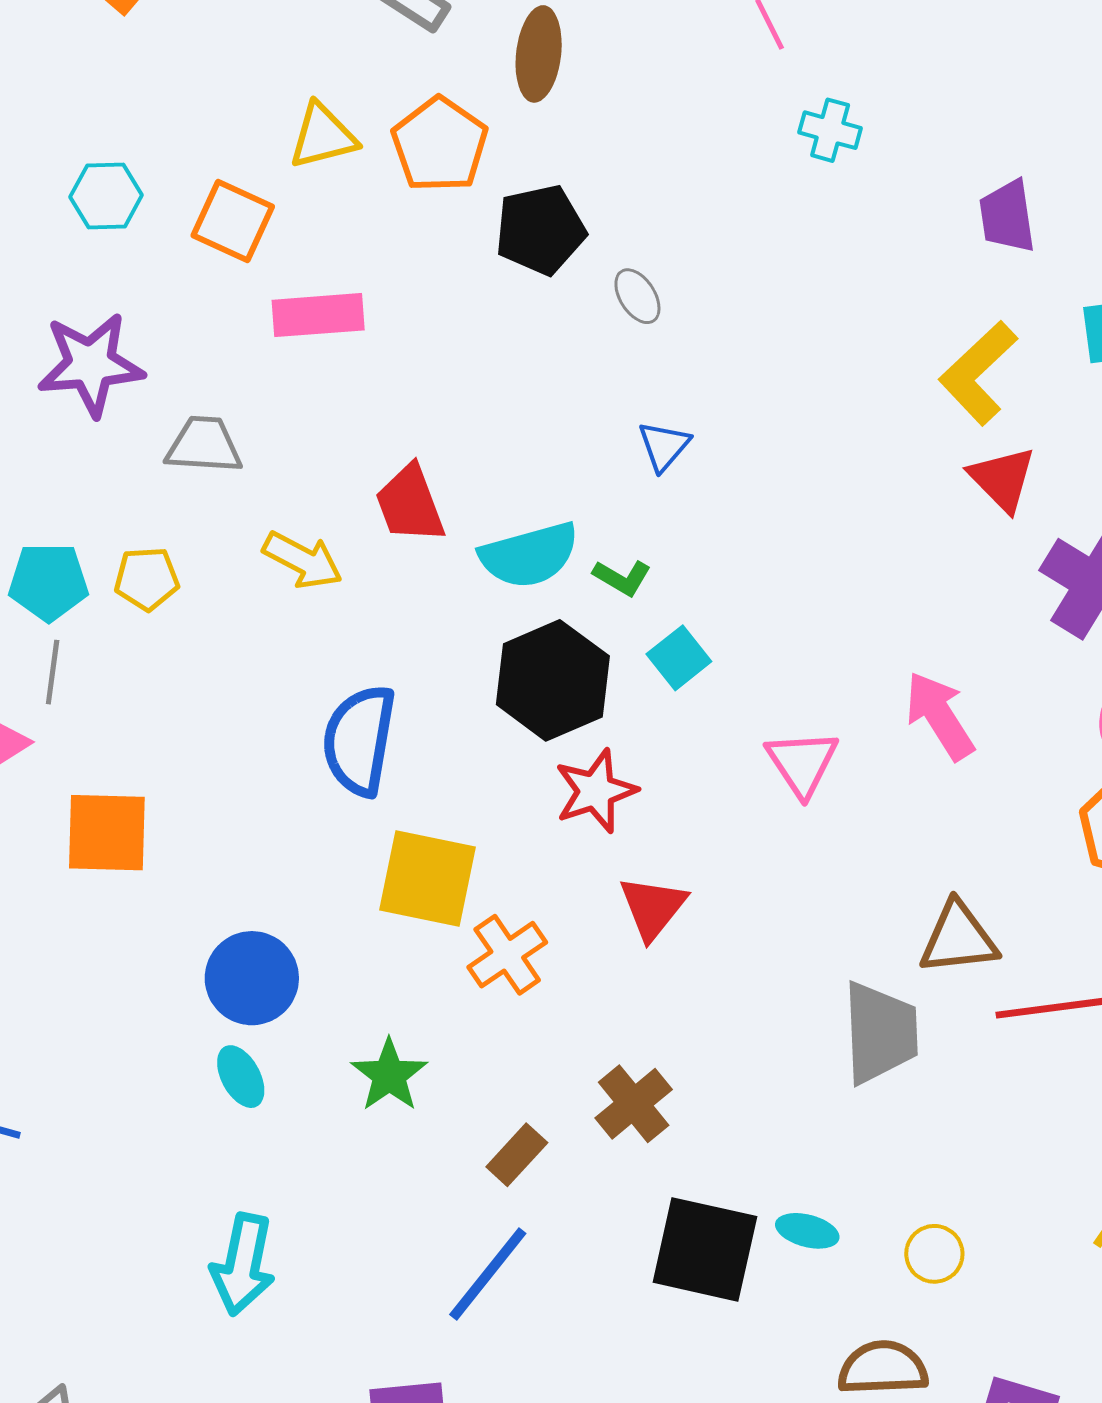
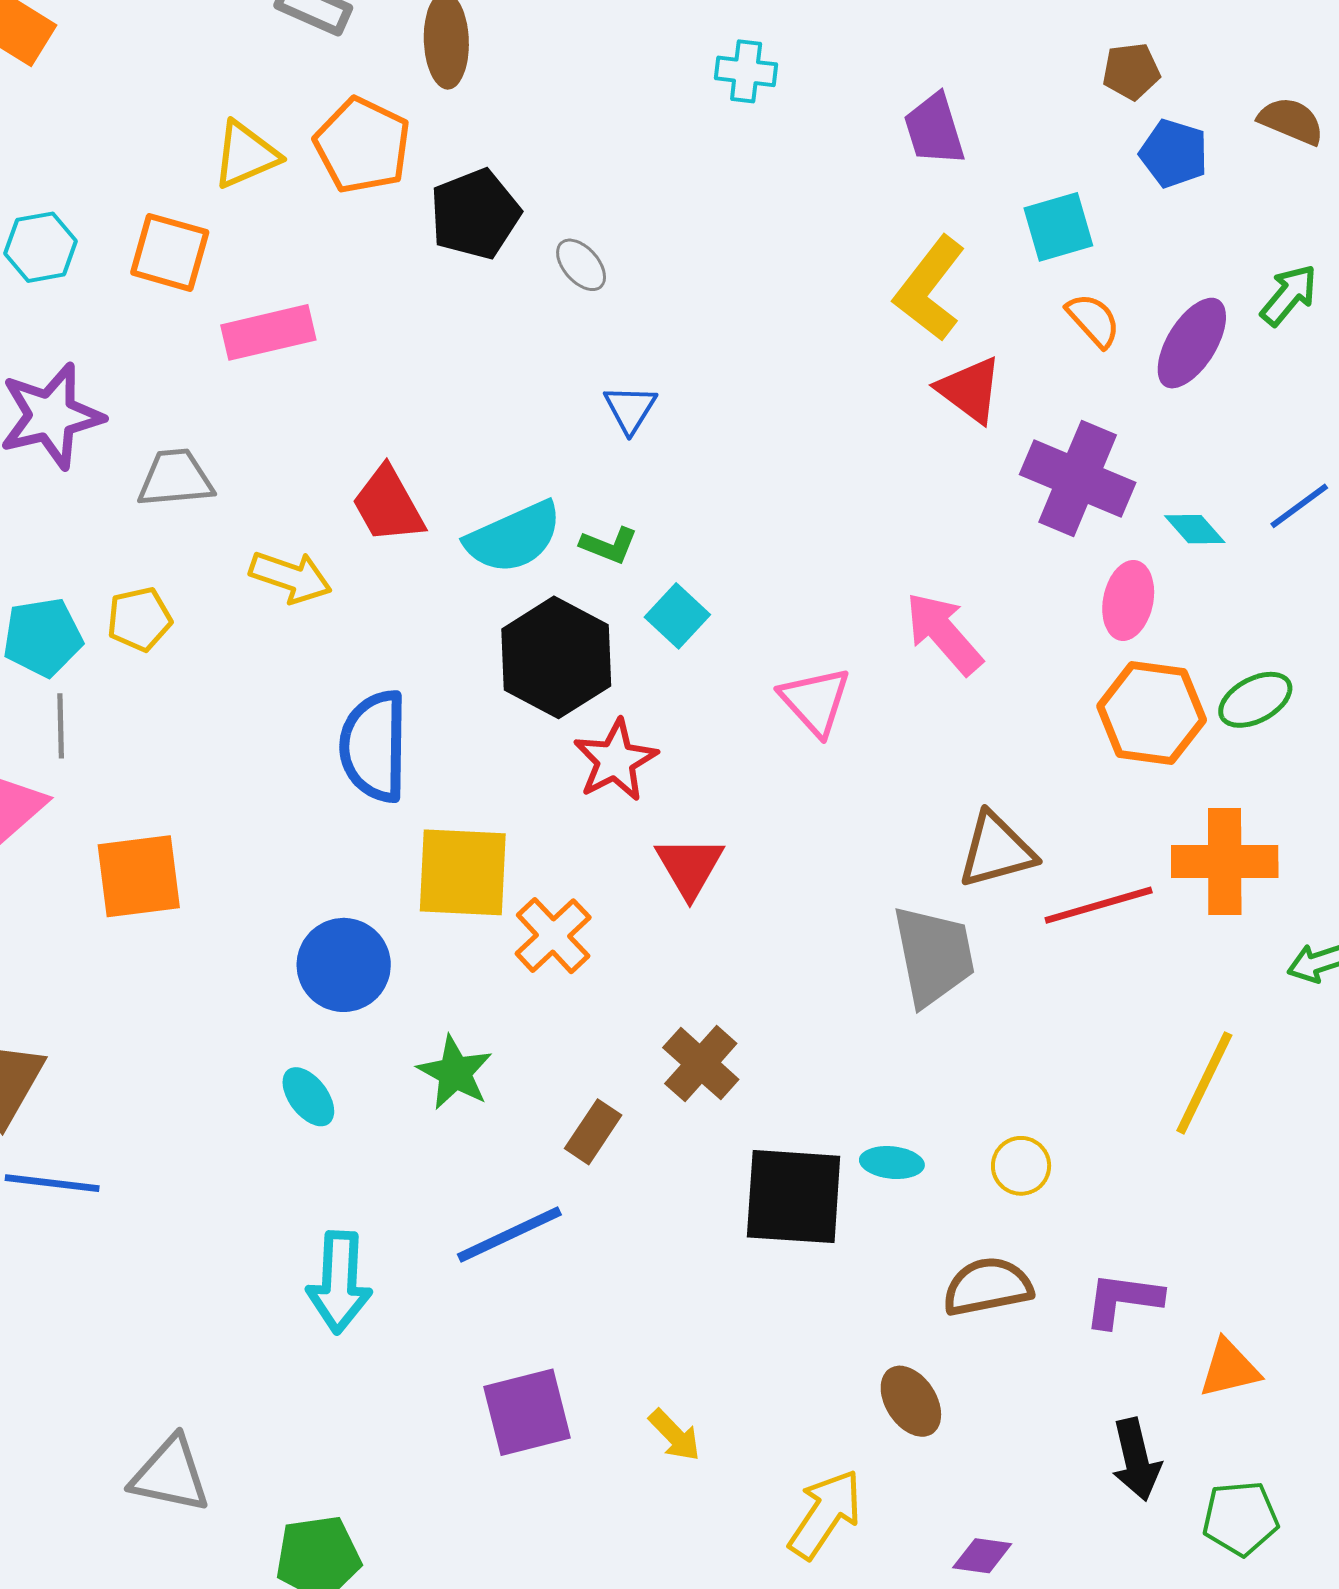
blue circle: (252, 978) -> (344, 965), moved
blue line: (488, 1274) -> (509, 1235), moved, turned 35

